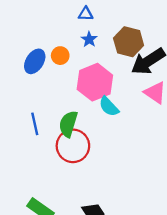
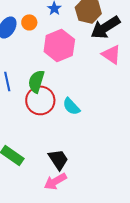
cyan semicircle: (109, 107) -> (71, 106), moved

